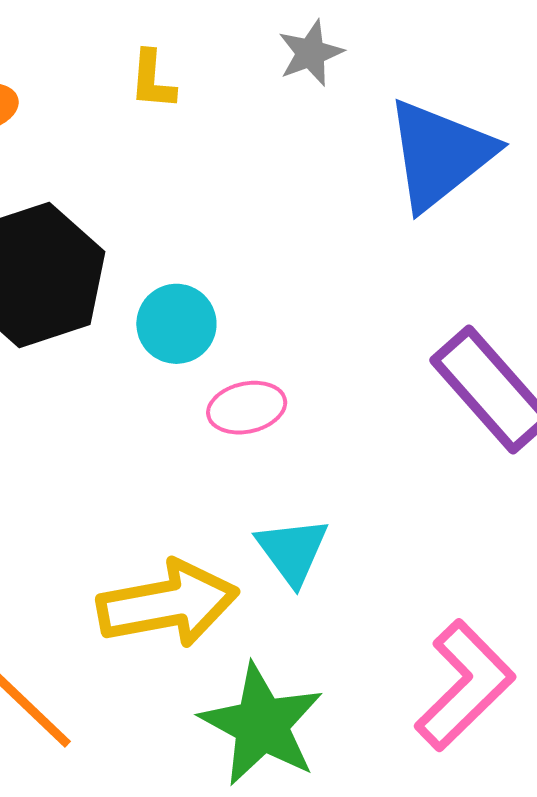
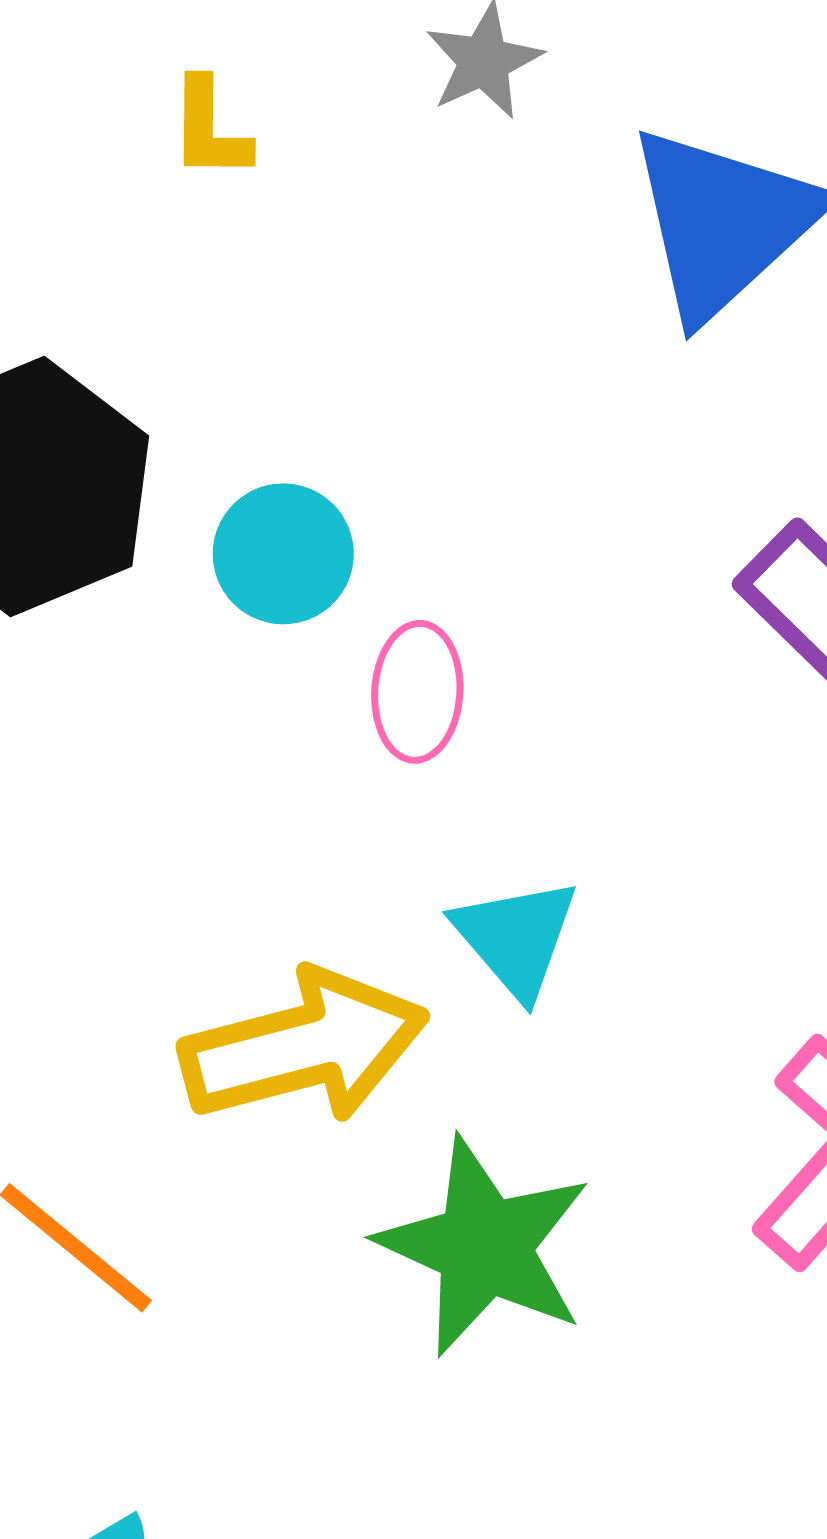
pink ellipse: (247, 408) -> (417, 692), turned -70

